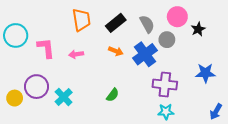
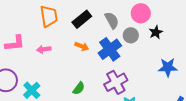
black star: (198, 29) -> (156, 32), moved
pink L-shape: (46, 48) -> (15, 43), turned 90
purple cross: (165, 84) -> (116, 82), moved, turned -35

